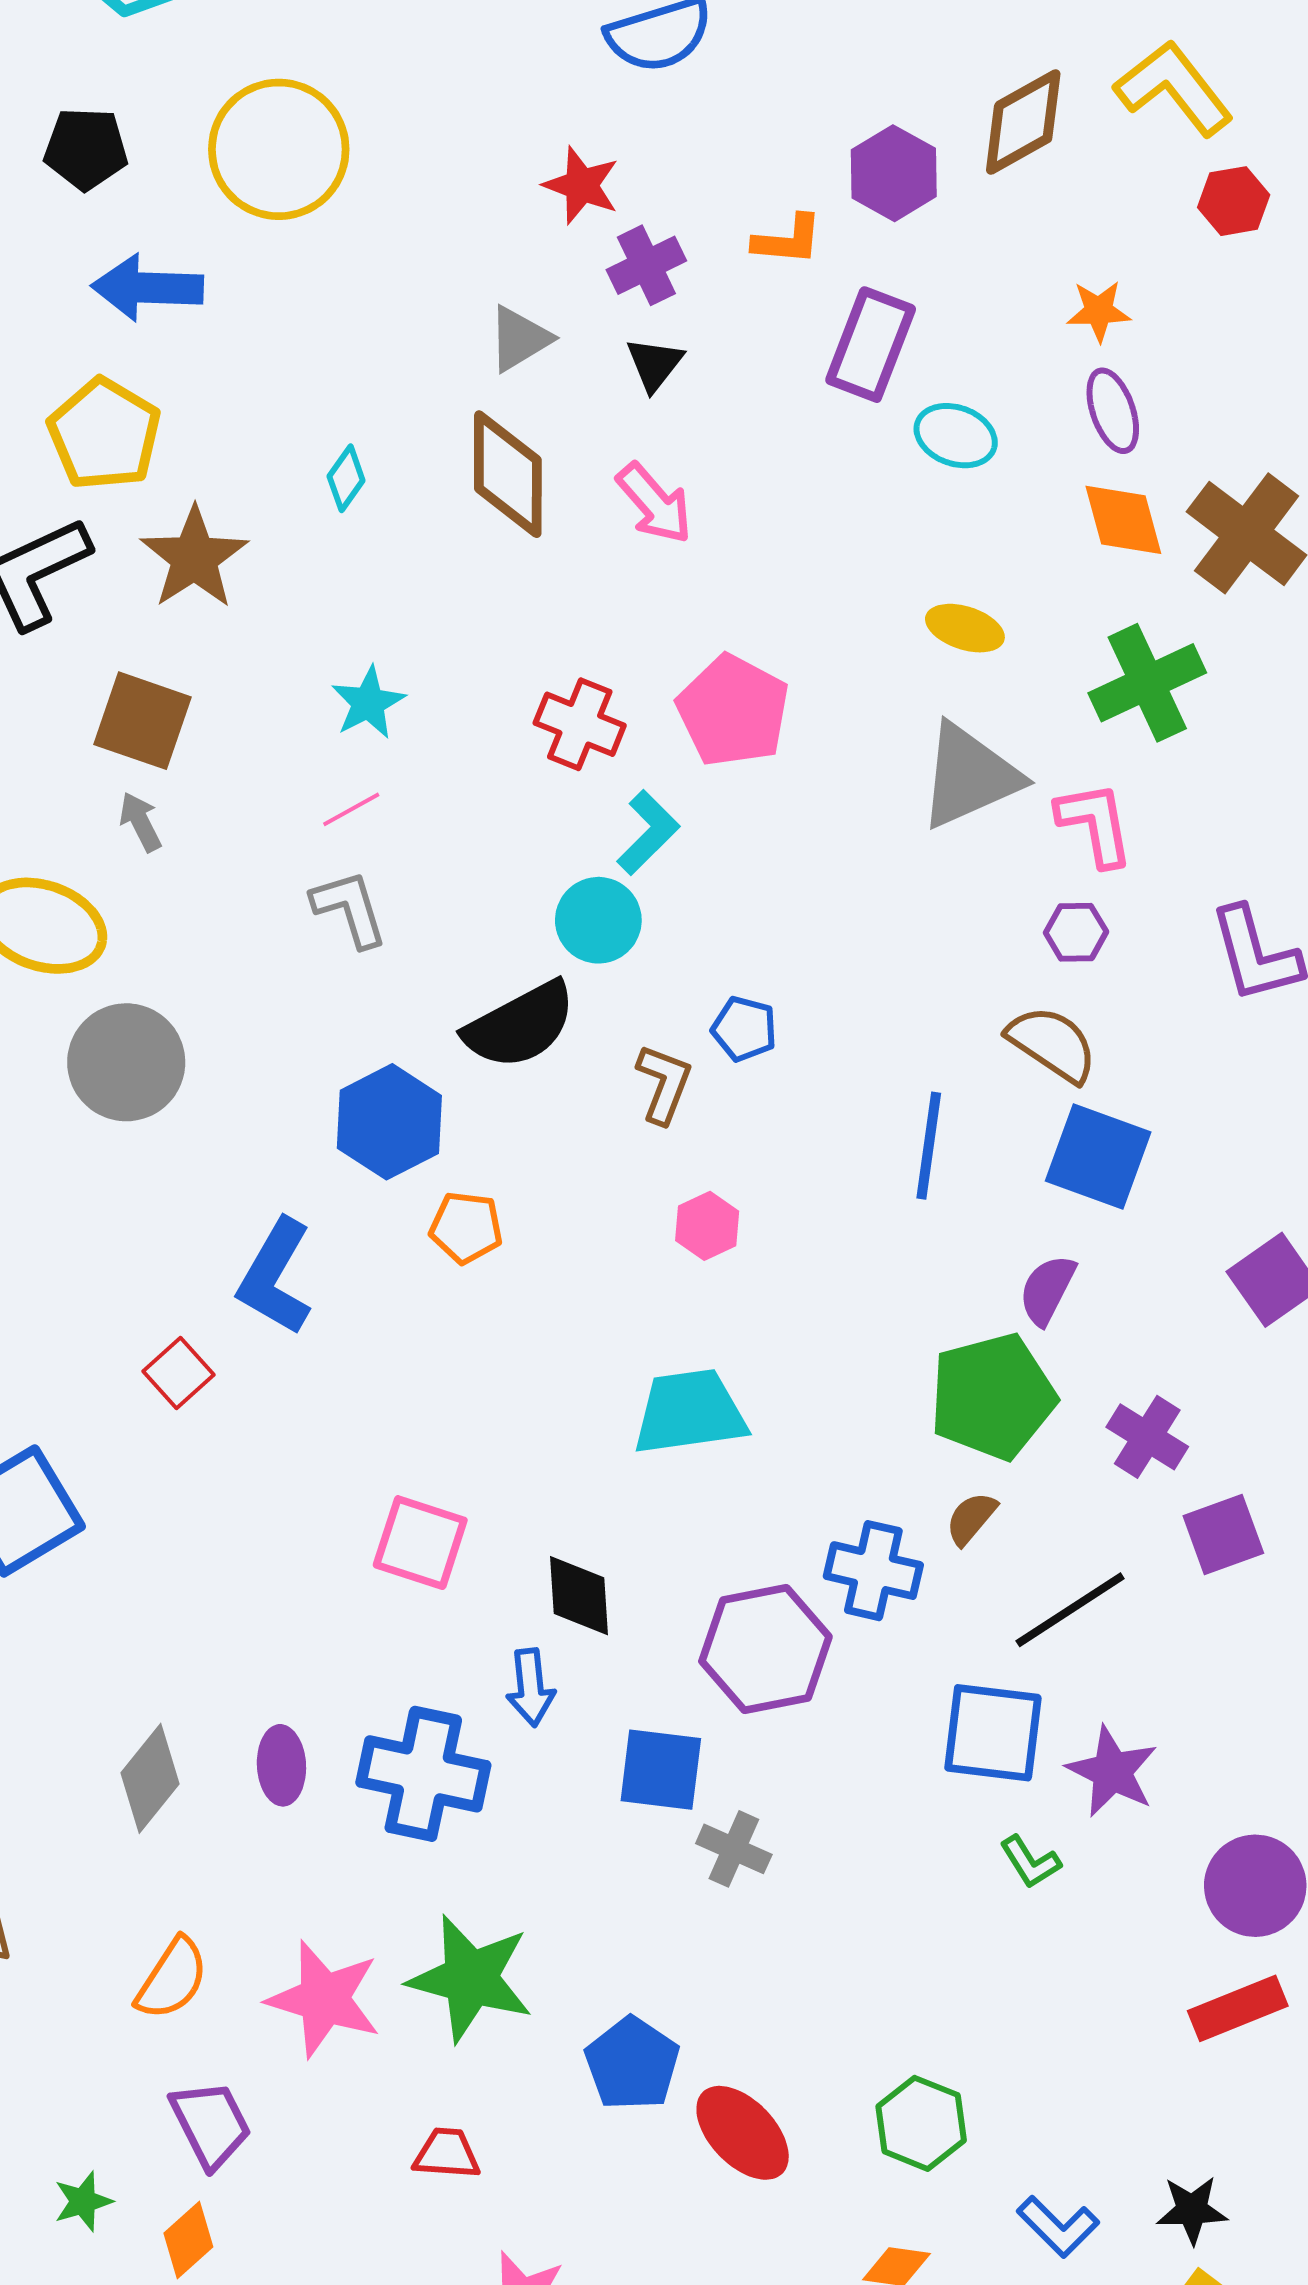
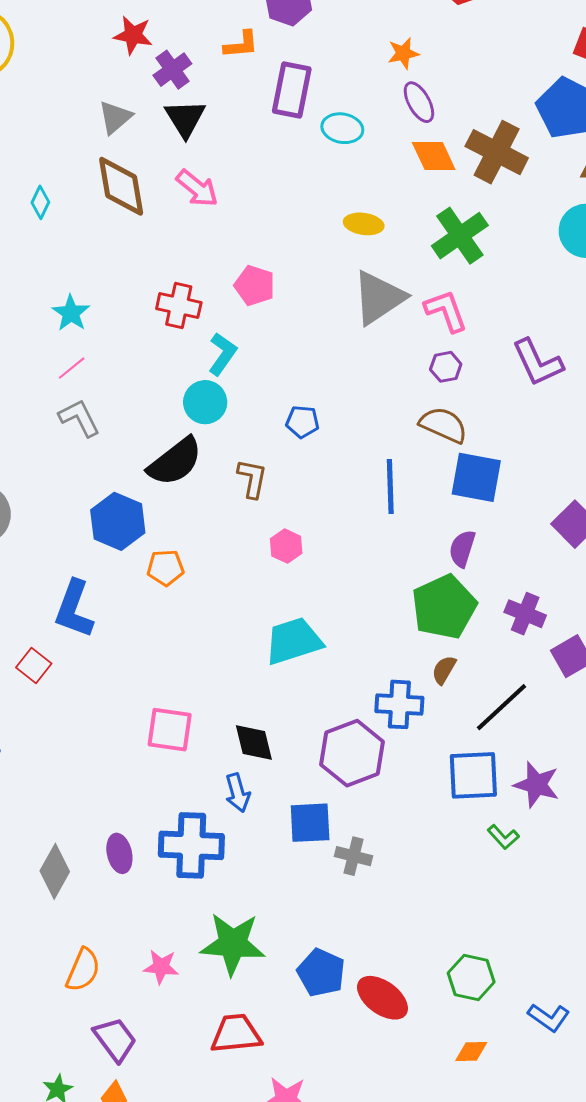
black triangle: (655, 364) -> (185, 118), size x1.4
pink pentagon: (733, 711) -> (255, 285), size x0.7
blue pentagon: (744, 1029) -> (302, 422), moved
pink star: (324, 1999) -> (161, 967), size x0.6
red trapezoid: (447, 2154) -> (236, 1034), size x1.5

